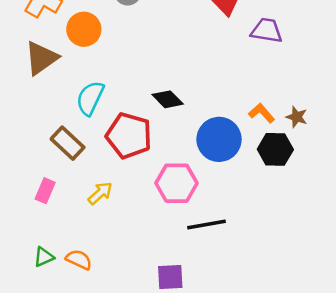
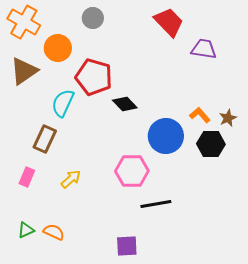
brown star: (297, 117) -> (228, 118), turned 30
red pentagon: (129, 136) -> (94, 77), moved
brown rectangle: (68, 143) -> (45, 139), turned 72

